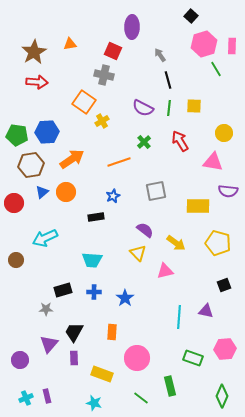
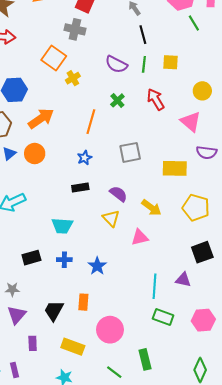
orange line: (119, 162) -> (91, 122), turned -55
pink triangle: (213, 162) -> (191, 122), turned 30
black rectangle: (96, 217) -> (80, 187), moved
black square: (224, 285) -> (202, 252), size x1.5
gray star: (46, 309) -> (12, 289), moved
black trapezoid: (74, 332) -> (54, 311), moved
purple rectangle: (74, 358) -> (33, 343), moved
green rectangle: (193, 358) -> (163, 317), moved

